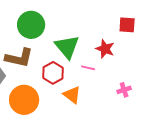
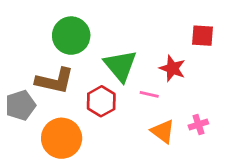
orange triangle: (72, 95) -> (163, 131), moved

